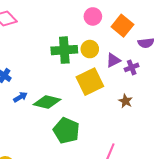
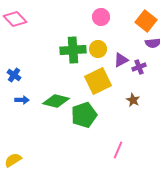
orange square: (122, 26) -> (146, 21), moved
blue arrow: (20, 97) -> (22, 100), moved, turned 32
green pentagon: (66, 131) -> (84, 115), moved, turned 30

